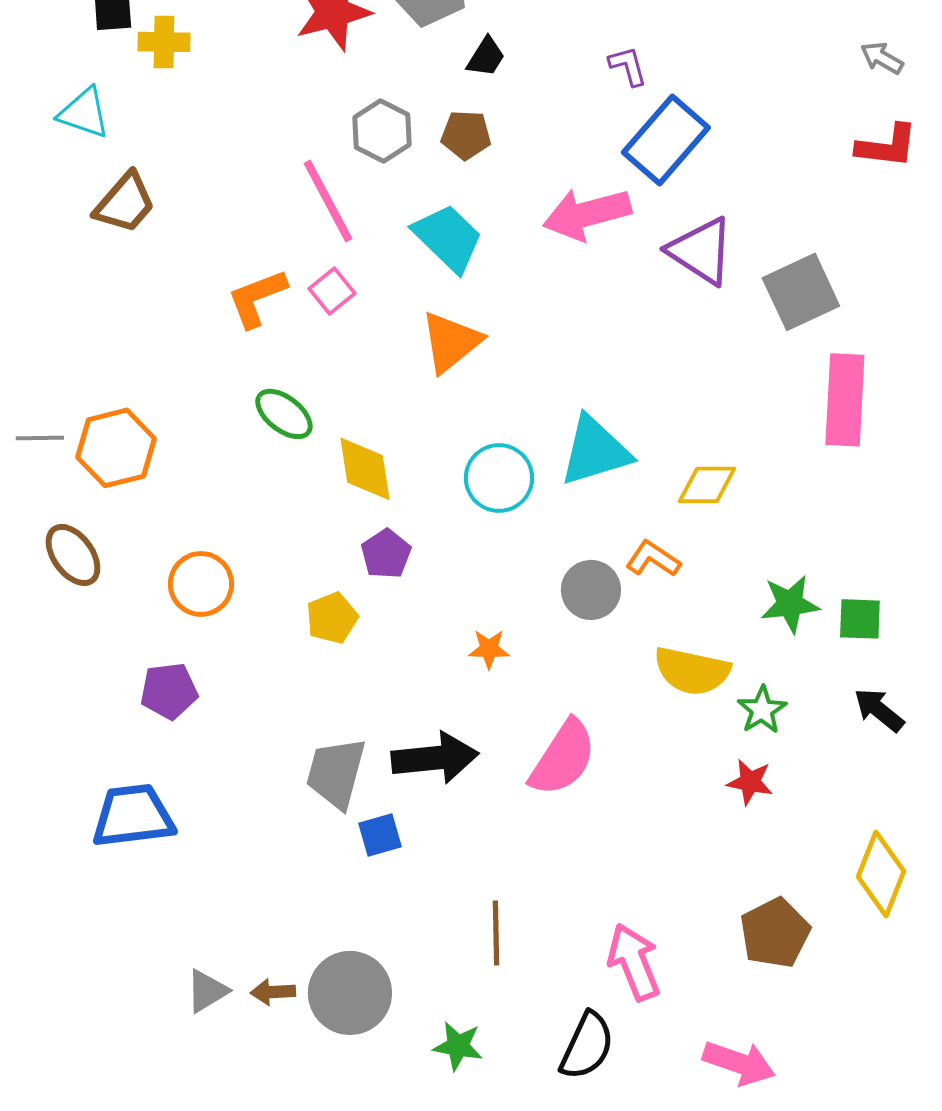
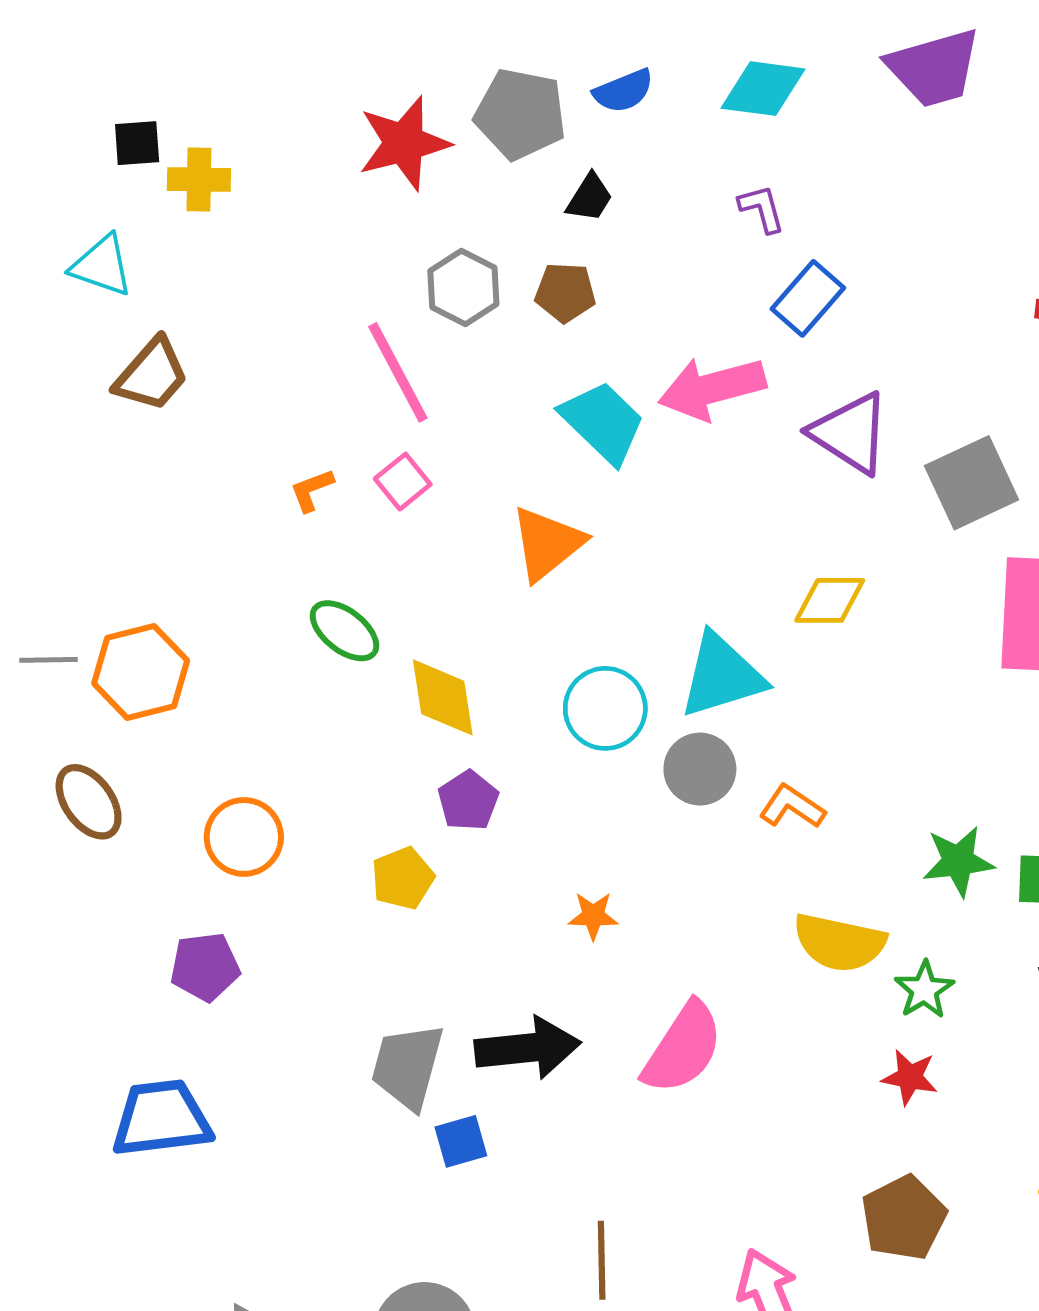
blue rectangle: (666, 140) -> (808, 298), size x0.7
cyan trapezoid: (448, 238) -> (603, 422), moved
orange L-shape: (257, 298) -> (312, 490), size x0.6
yellow diamond: (707, 485) -> (830, 600), moved
gray circle: (591, 590) -> (700, 769), moved
brown pentagon: (775, 933) -> (904, 1218), moved

